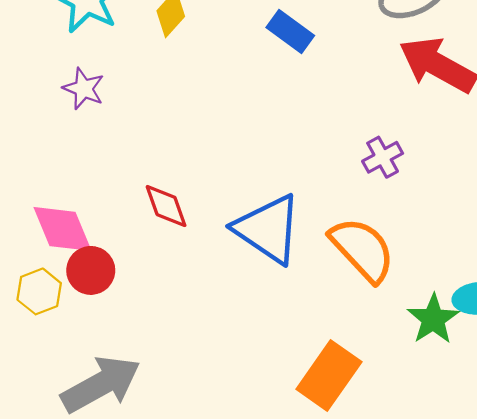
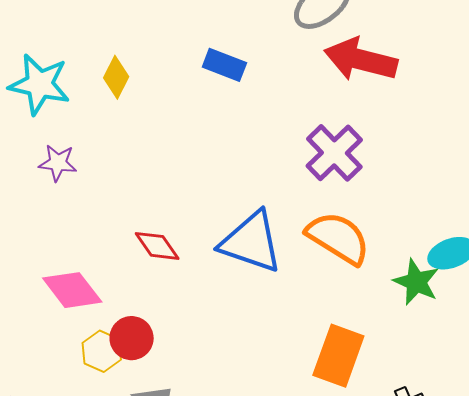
purple cross: (383, 157) -> (334, 153), size x1.6
red circle: (91, 270) -> (132, 338), moved
yellow hexagon: (39, 291) -> (102, 351), moved

